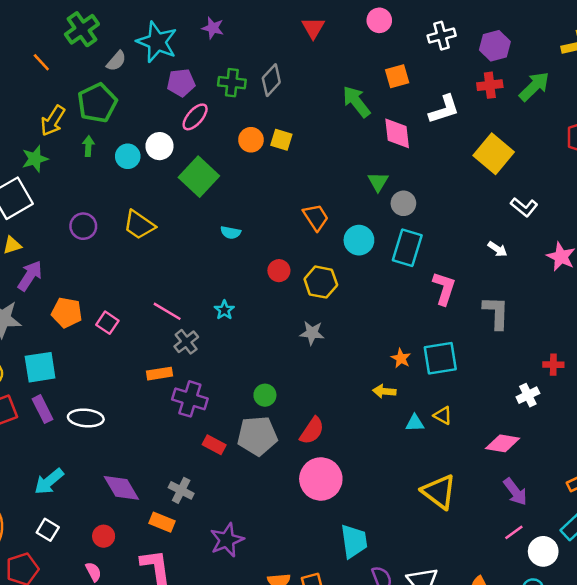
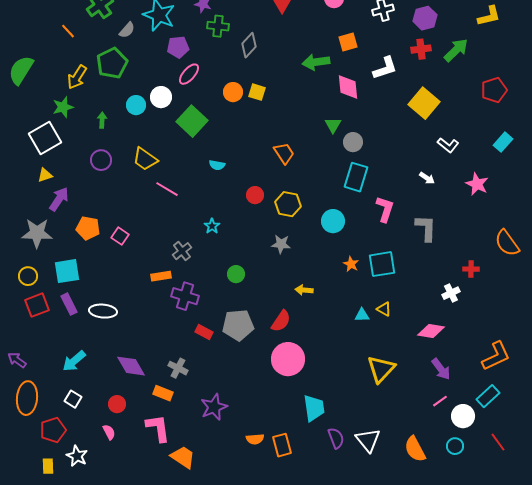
green cross: (232, 83) -> (218, 26), moved
green arrow: (356, 102) -> (316, 62), turned -60
green arrow: (88, 146) -> (102, 120), moved
cyan circle: (359, 240) -> (333, 221), moved
pink line: (167, 311) -> (167, 189), moved
yellow arrow: (384, 391) -> (304, 290), moved
green circle: (265, 395) -> (236, 274), moved
yellow triangle: (439, 492) -> (381, 369), turned 36

